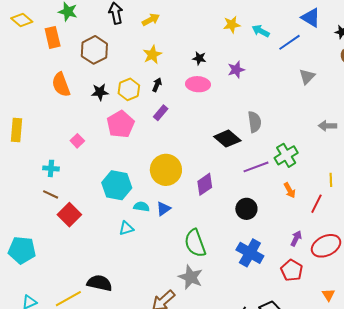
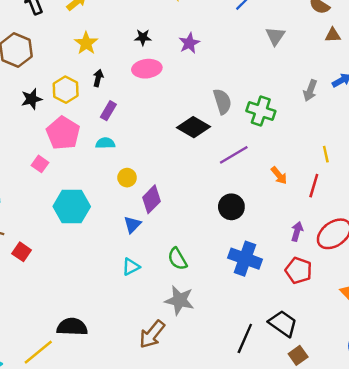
gray arrow: (327, 126) -> (310, 90), turned -60
pink square: (77, 141) -> (40, 164), moved
green cross: (286, 155) -> (261, 111), moved, turned -30
yellow circle: (166, 170) -> (127, 178), size x0.5
purple diamond: (205, 184) -> (152, 199), moved
cyan semicircle: (141, 207) -> (105, 143), moved
red square: (69, 215) -> (22, 252), size x0.7
cyan triangle: (126, 228) -> (131, 267), moved
green semicircle: (195, 243) -> (177, 259), size x0.7

